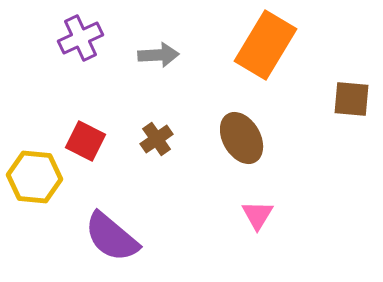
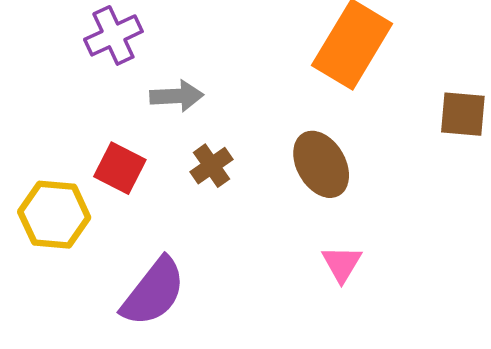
gray arrow: (159, 55) -> (177, 96), moved
purple semicircle: (112, 237) -> (153, 292), turned -92

